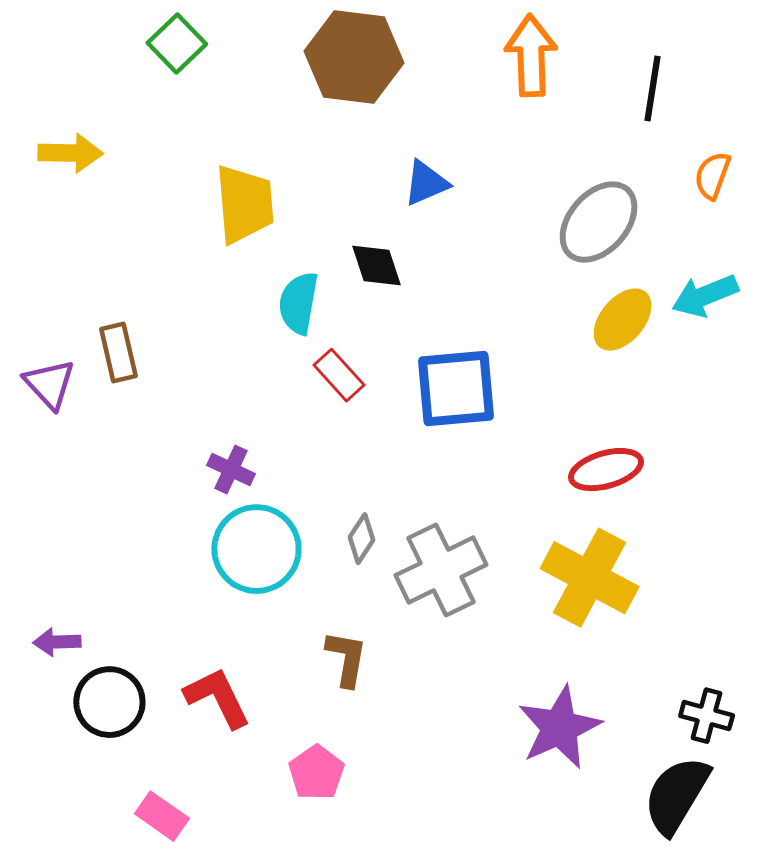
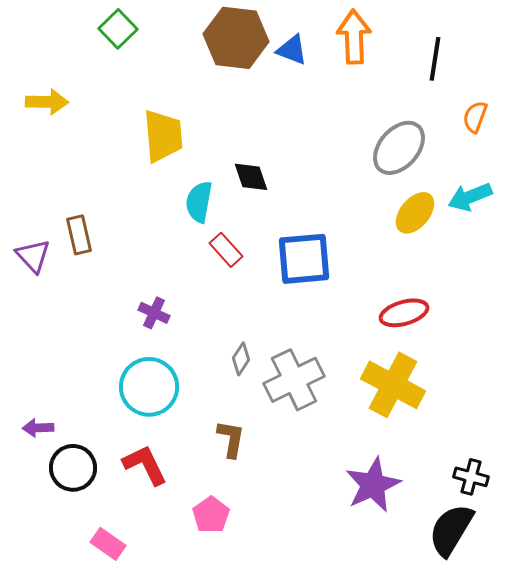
blue triangle: (426, 183) -> (292, 50), moved, turned 44
cyan circle: (256, 549) -> (149, 387), moved

